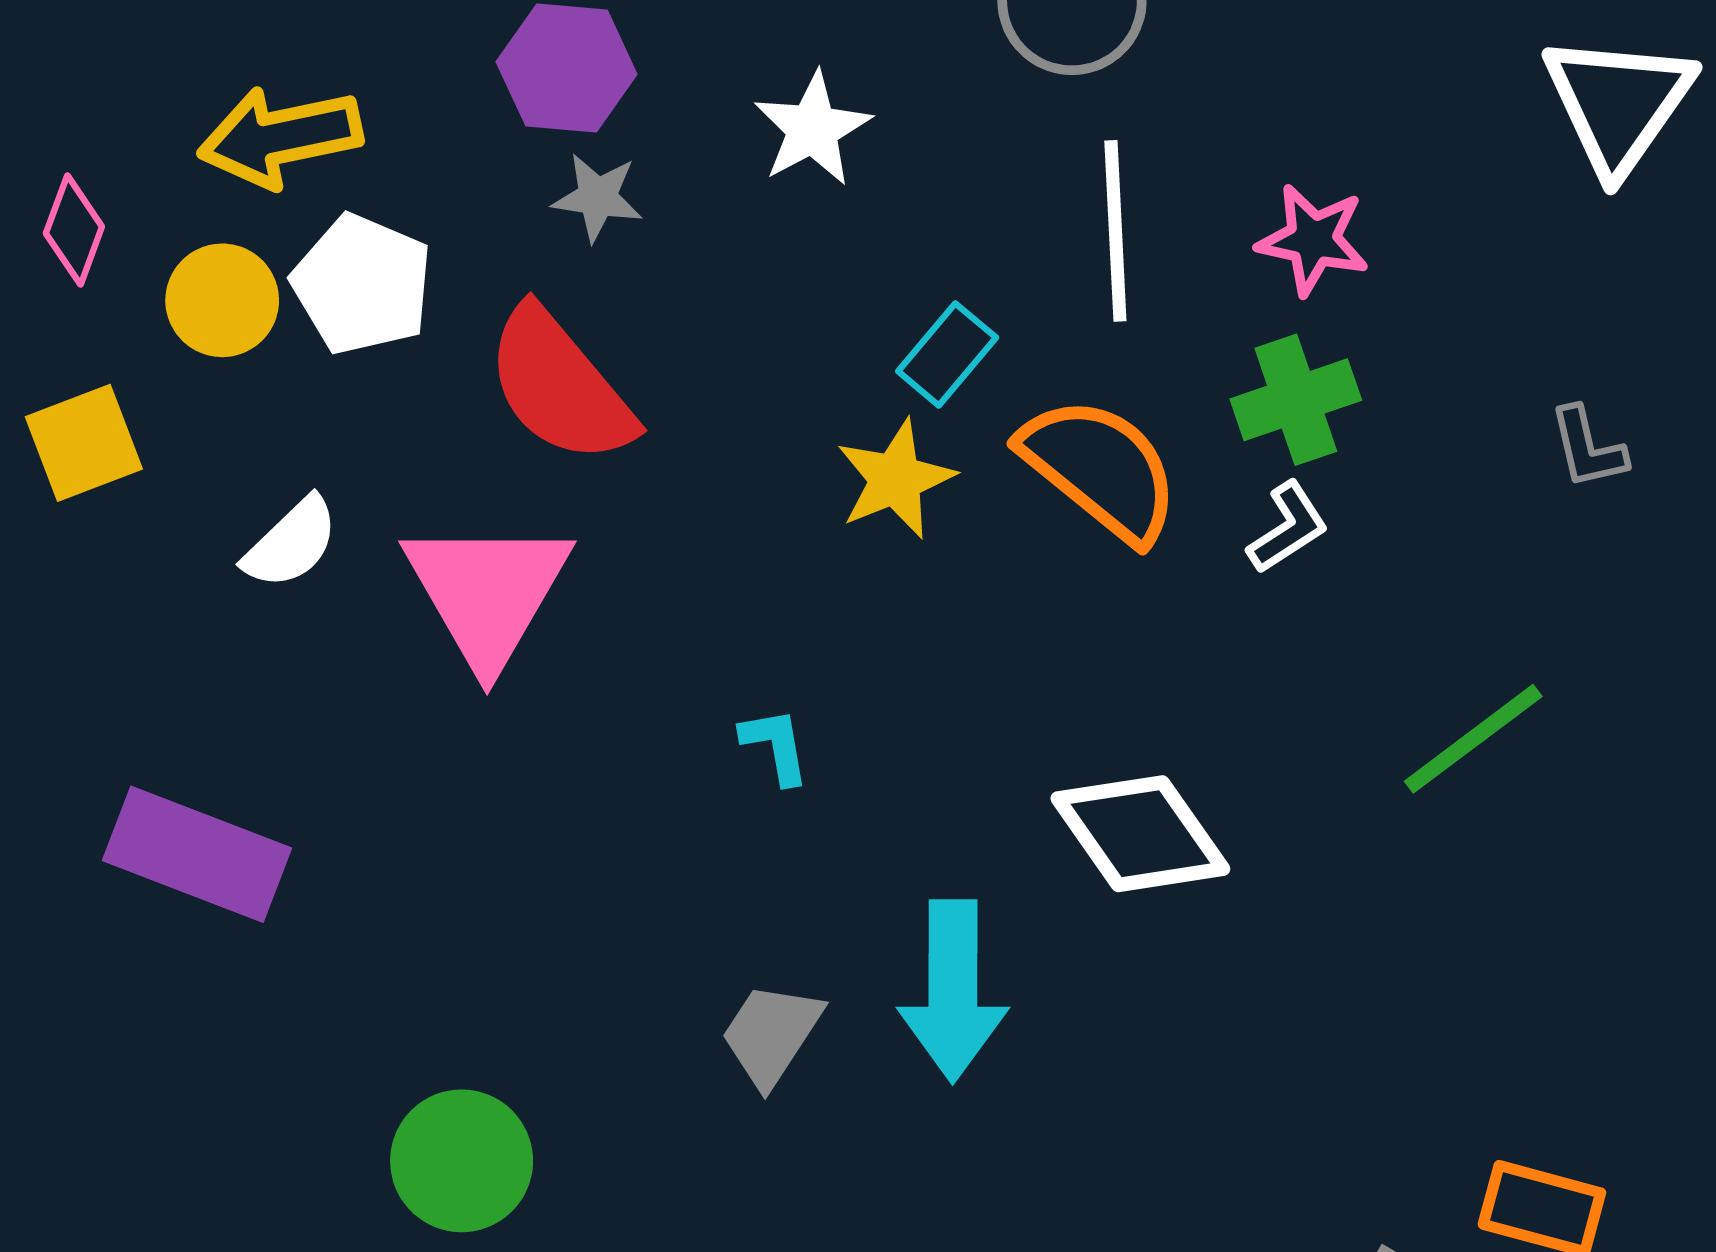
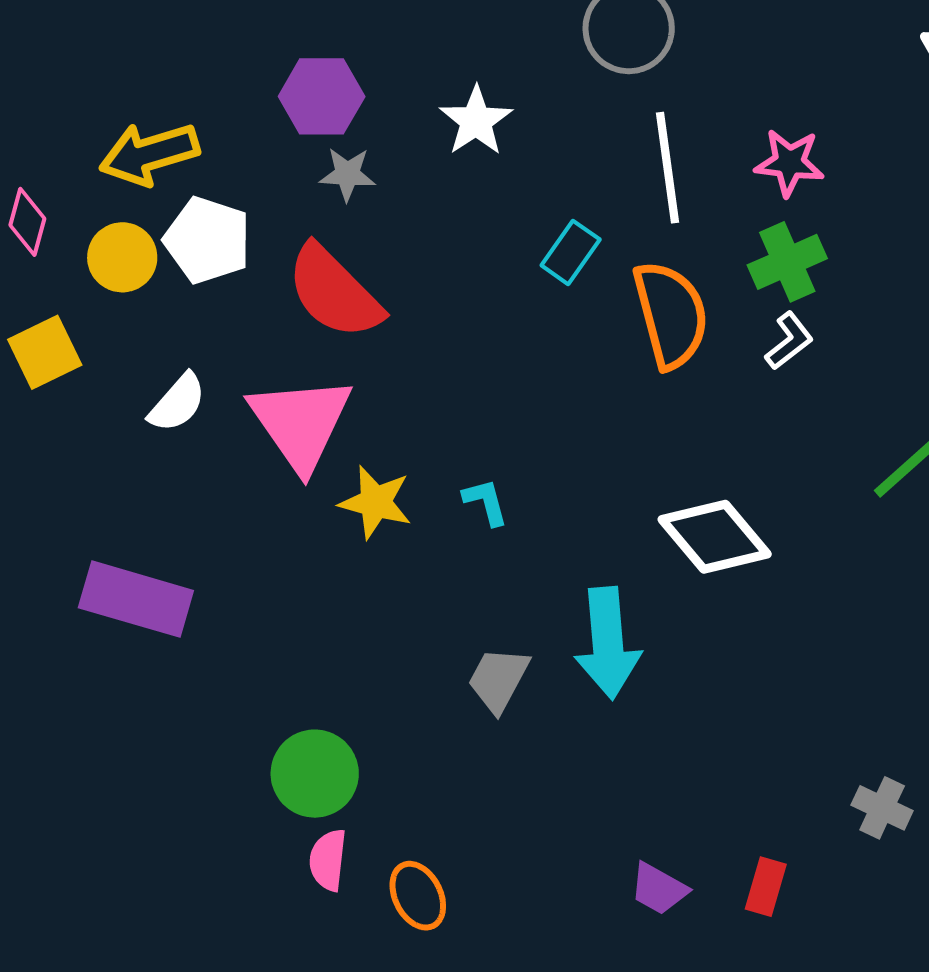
orange semicircle: (1100, 469) -> (671, 315), turned 41
yellow star: (895, 479) -> (375, 502), moved, turned -30

